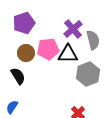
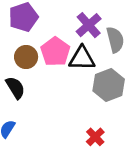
pink pentagon: (48, 49) -> (55, 52), turned -30

